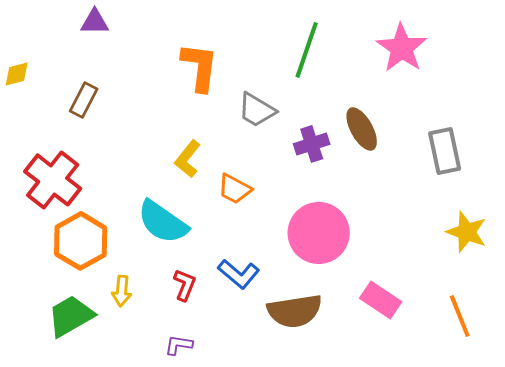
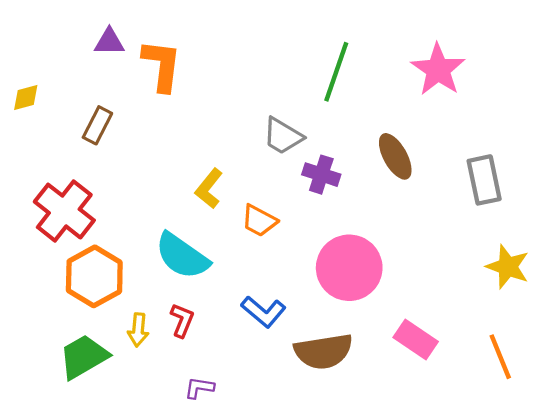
orange L-shape: (200, 67) -> (162, 65), moved
purple cross: (312, 144) -> (321, 175), moved, turned 36
red L-shape: (185, 285) -> (182, 320), moved

